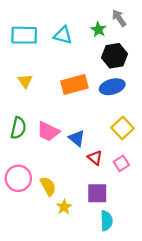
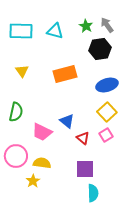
gray arrow: (119, 18) -> (107, 25), moved
blue ellipse: (112, 87) -> (107, 85), moved
pink trapezoid: (48, 131) -> (42, 132), moved
pink square: (121, 163) -> (106, 135), moved
yellow semicircle: (48, 186) -> (42, 163), turned -54
yellow star: (64, 207) -> (33, 181), moved

